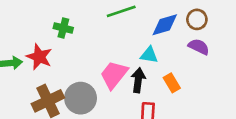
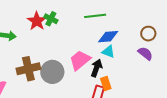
blue diamond: (165, 25) -> (108, 37), moved
red star: (39, 57) -> (37, 21), moved
orange rectangle: (172, 83) -> (106, 84), moved

